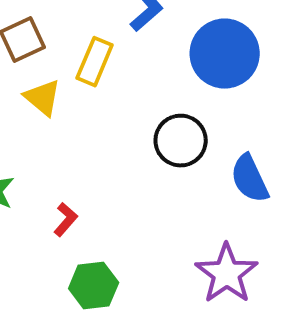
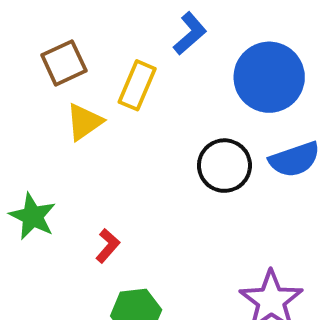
yellow triangle: (43, 98) -> (84, 122), turned 45
blue semicircle: (250, 179) -> (295, 159), moved, turned -84

